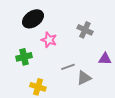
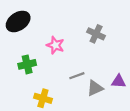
black ellipse: (33, 19) -> (18, 21), moved
purple triangle: (105, 59) -> (119, 81), moved

